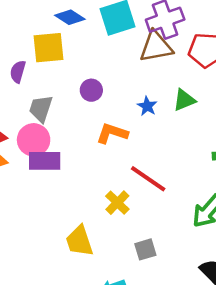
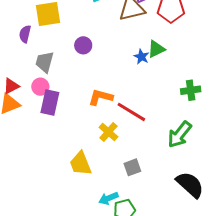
blue star: (147, 106) -> (141, 57), moved
orange L-shape: (112, 133) -> (101, 97), moved
pink circle: (34, 140) -> (40, 87), size x0.7
purple rectangle: (45, 161) -> (50, 103), turned -75

